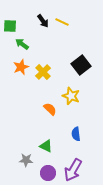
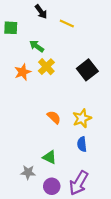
black arrow: (43, 21) -> (41, 12), moved
green arrow: (22, 44) -> (37, 46), moved
yellow cross: (43, 72) -> (46, 67), moved
yellow star: (71, 96) -> (82, 118), moved, turned 30

